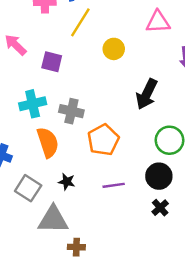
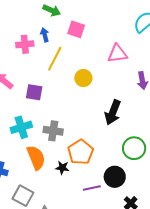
black circle: (159, 176) -> (115, 177), moved
black star: (67, 182) -> (62, 168), moved

